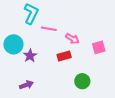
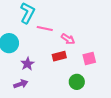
pink square: (99, 47) -> (89, 59), moved
purple star: (30, 56) -> (27, 64), moved

